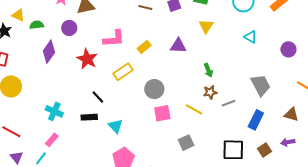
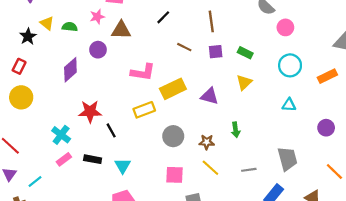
green semicircle: (37, 25) -> (70, 27), moved
cyan triangle: (251, 37) -> (289, 105), turned -40
yellow rectangle: (144, 47) -> (173, 89), size x1.6
red star: (87, 59) -> (90, 112), moved, turned 30
brown star: (210, 92) -> (207, 142), moved
pink square: (162, 113) -> (174, 175), moved
black rectangle: (89, 117) -> (93, 159), moved
pink rectangle: (52, 140) -> (64, 159), moved

